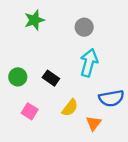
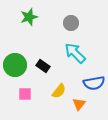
cyan arrow: (89, 63) -> (75, 53), turned -60
green circle: (18, 77) -> (15, 65), size x1.5
pink square: (30, 111) -> (25, 94), turned -32

